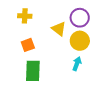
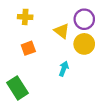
cyan arrow: (77, 64) -> (64, 69), moved
green rectangle: (33, 71) -> (17, 88), moved, turned -35

